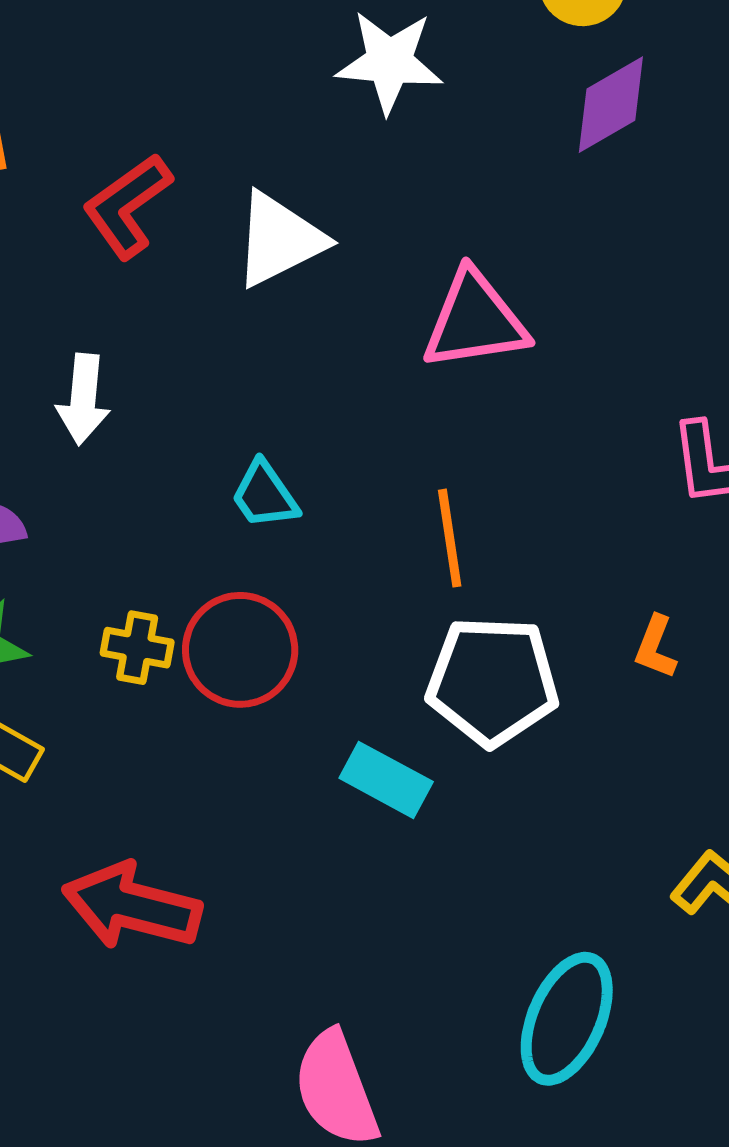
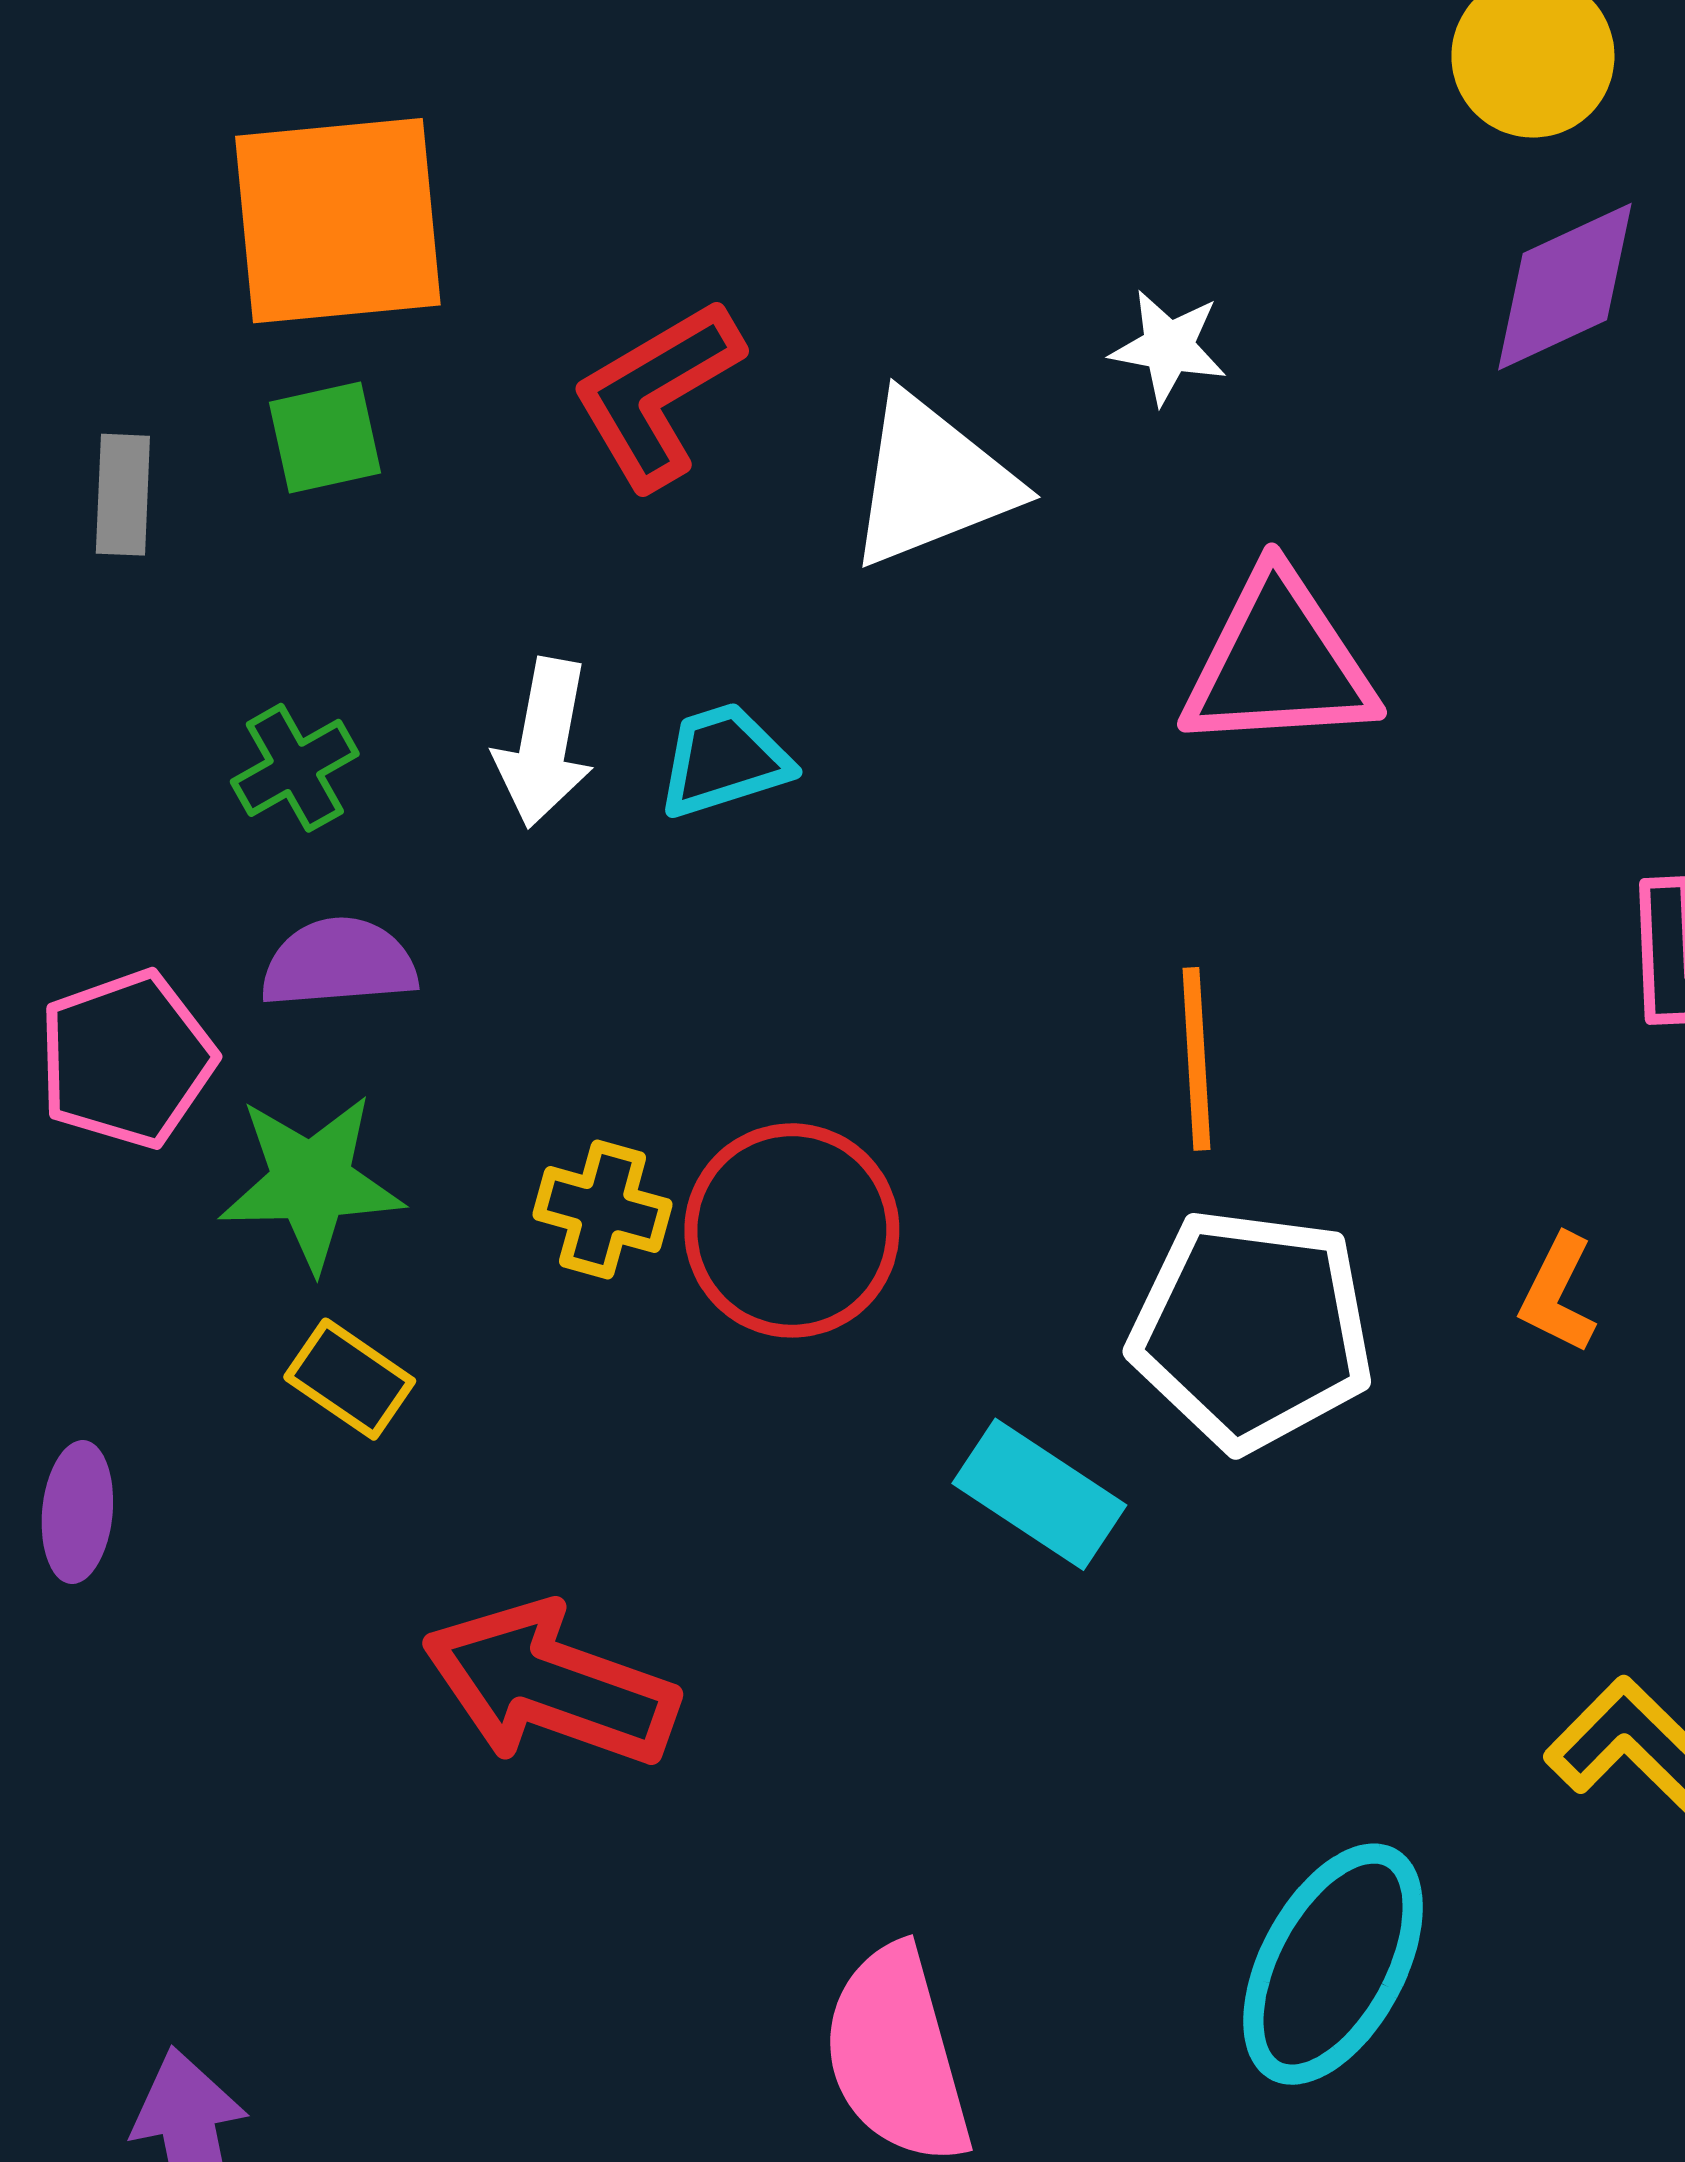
white star: (390, 62) -> (1169, 347), moved, size x0.6
cyan trapezoid: (264, 495) -> (724, 760), moved, turned 102

